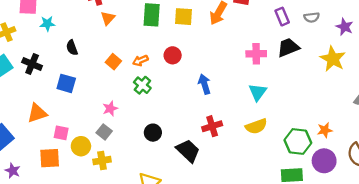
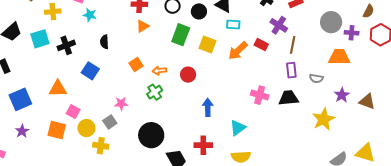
black cross: (32, 64) -> (66, 45), turned 30
cyan triangle: (258, 92) -> (238, 128), moved
black circle: (153, 133) -> (151, 135), size x1.6

